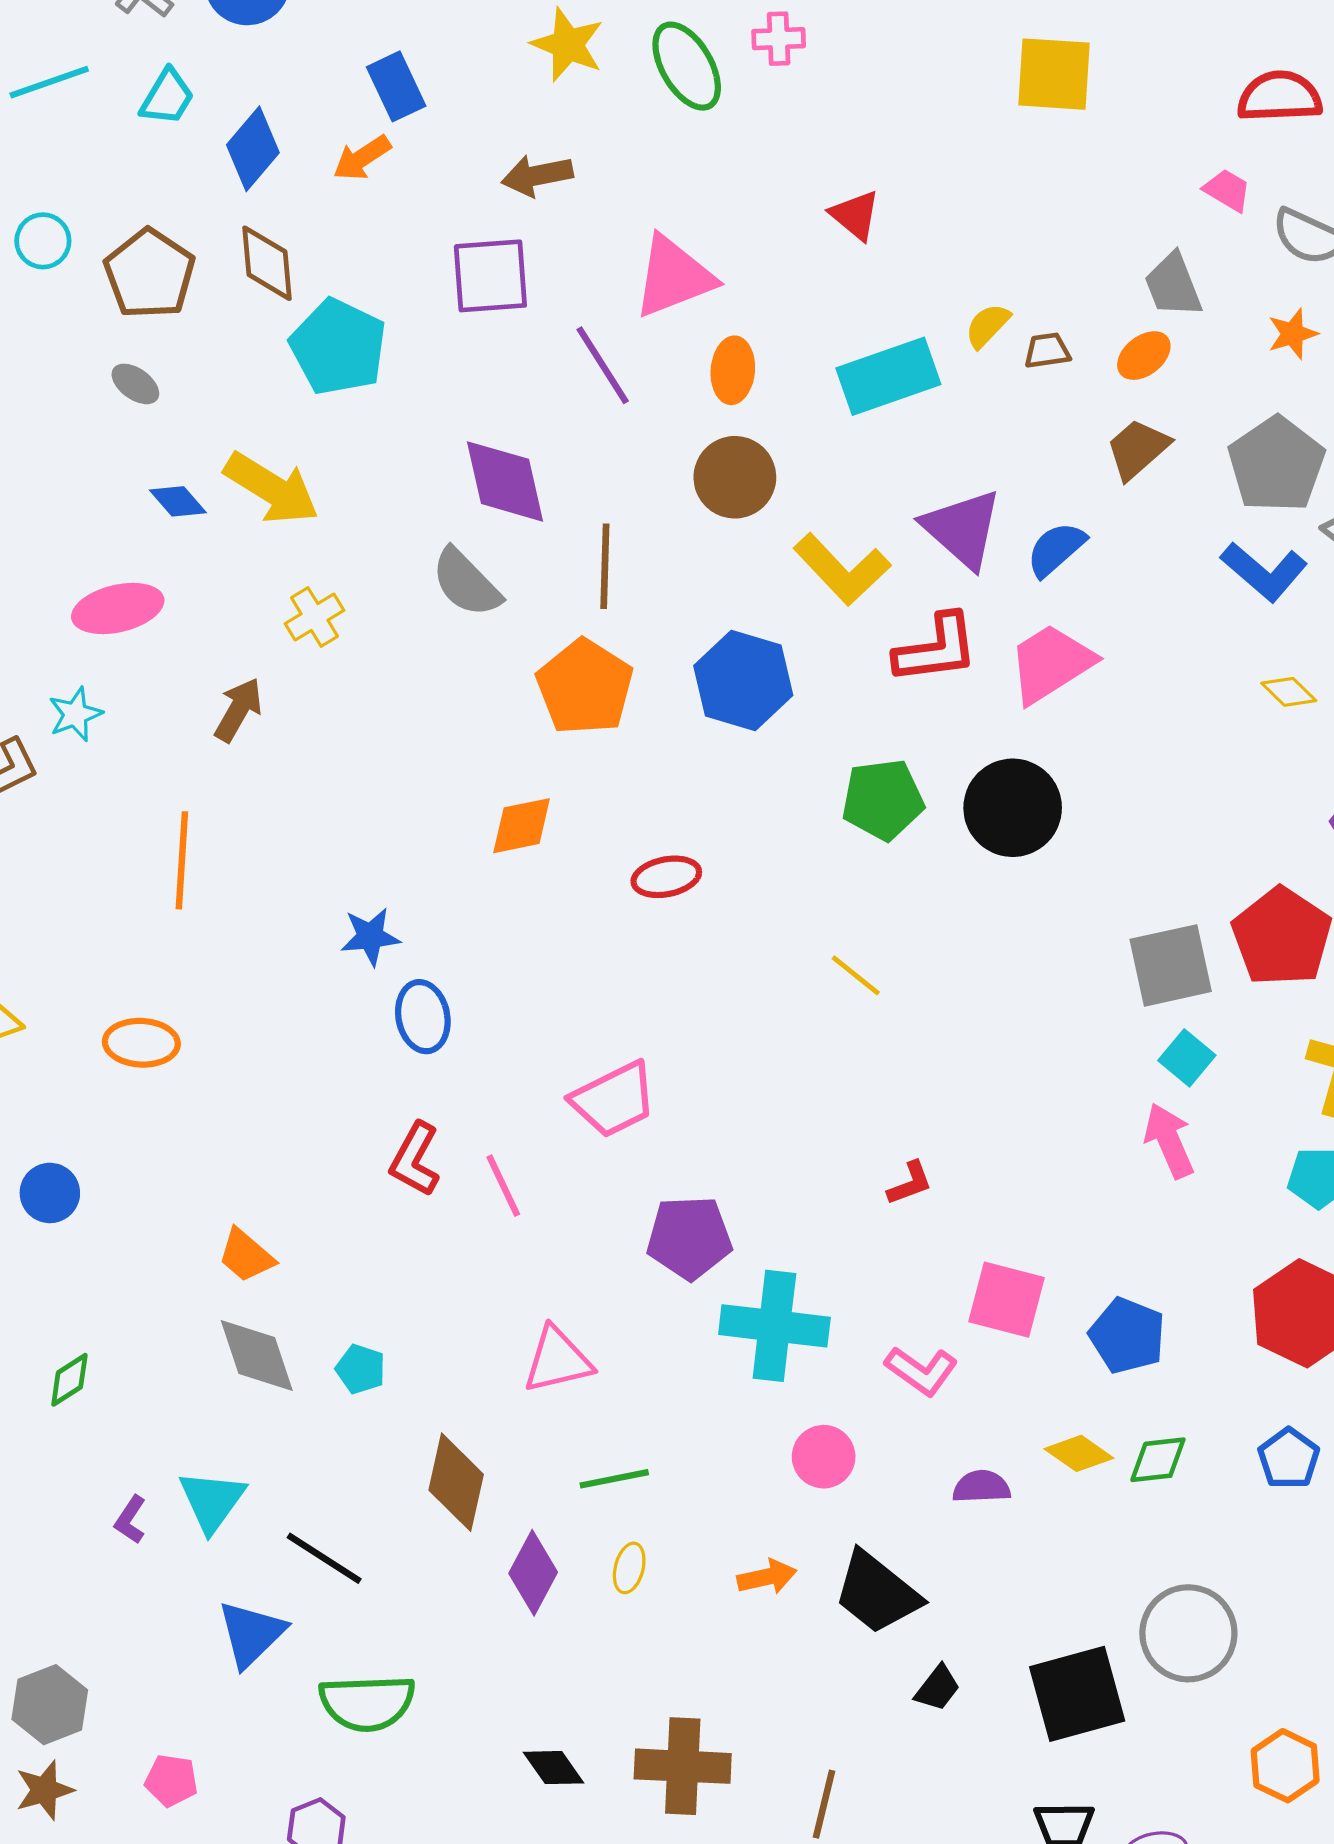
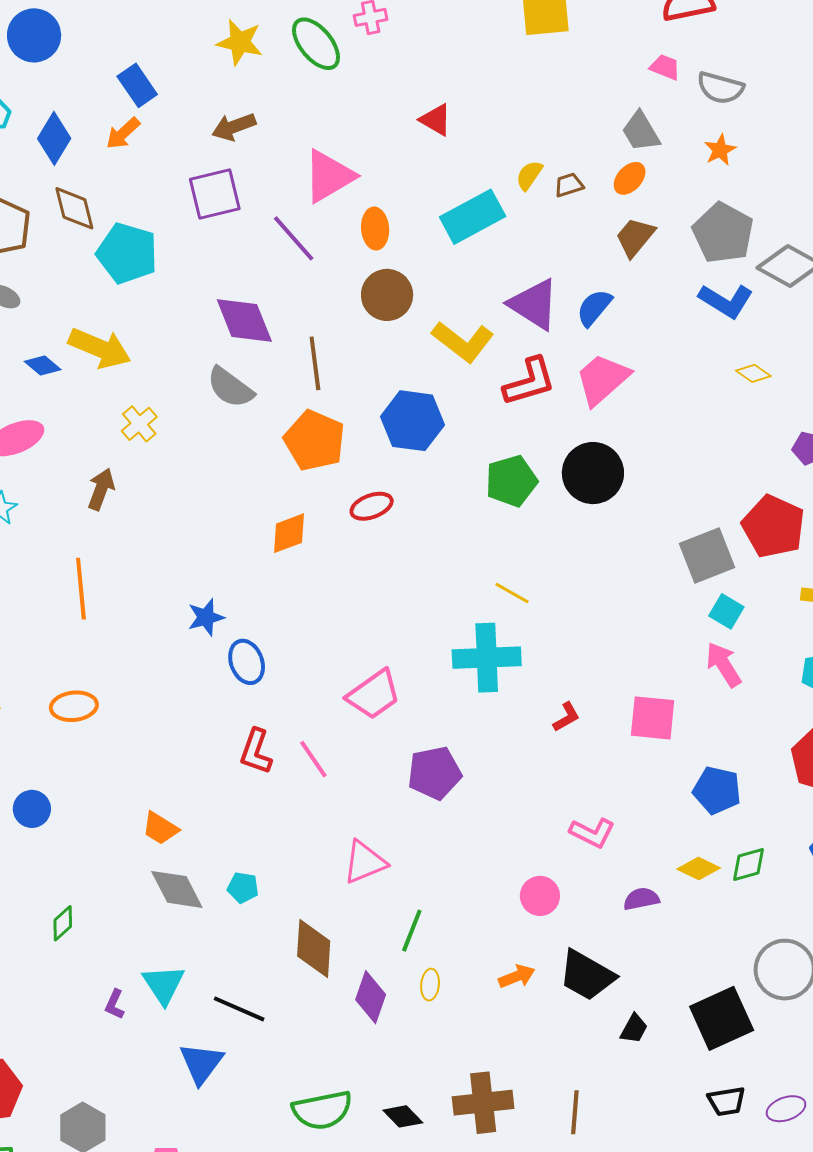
red ellipse: (666, 877) -> (372, 506), moved
pink square: (1007, 1300) -> (653, 718), moved
cyan cross: (774, 1326) -> (487, 658), moved
green line: (614, 1479) -> (412, 931), turned -48
green semicircle: (367, 1703) -> (322, 1110), moved

